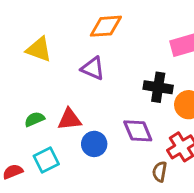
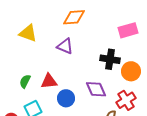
green semicircle: (35, 119) -> (25, 81), turned -40

